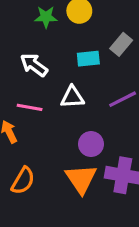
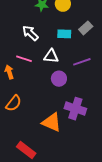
purple circle: (91, 144) -> (59, 79), moved
orange triangle: (81, 179) -> (52, 122), moved, turned -40

